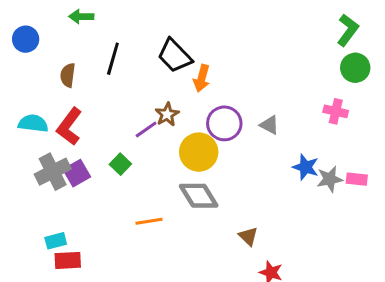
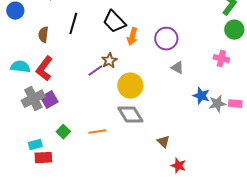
purple circle: (224, 123) -> (166, 39), moved
green square: (120, 164) -> (63, 132), moved

